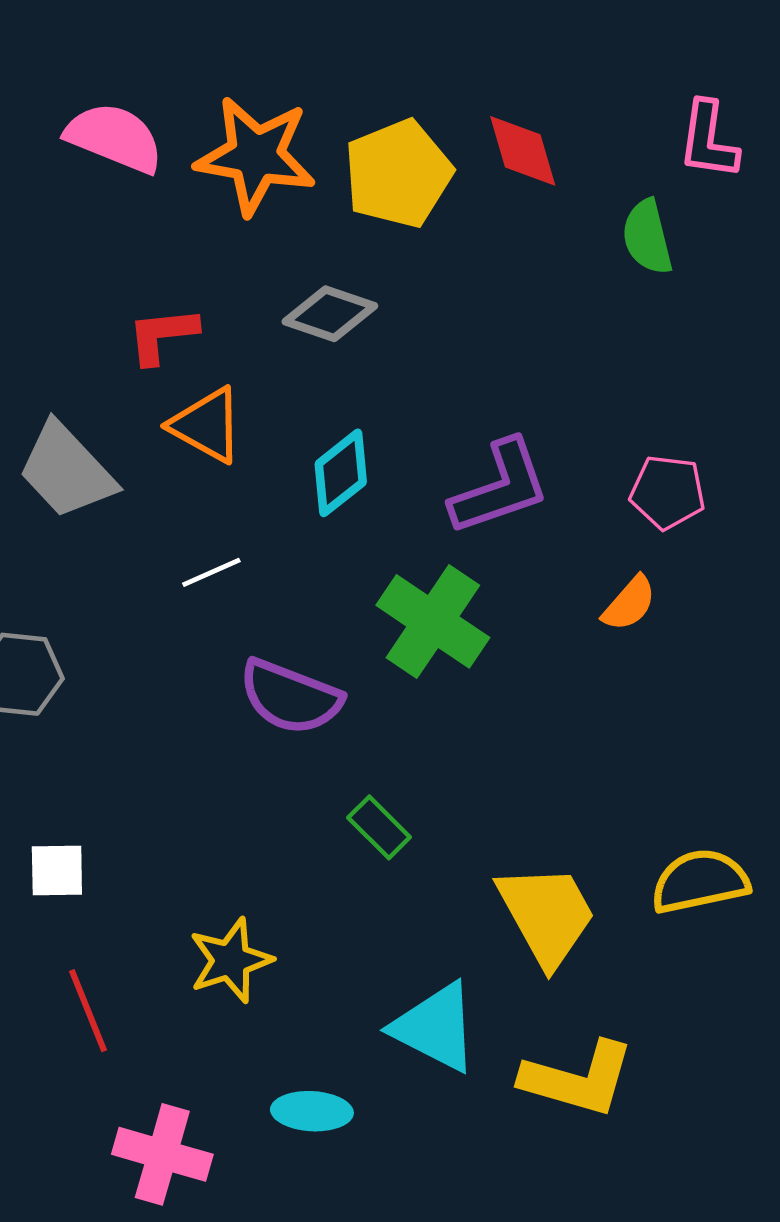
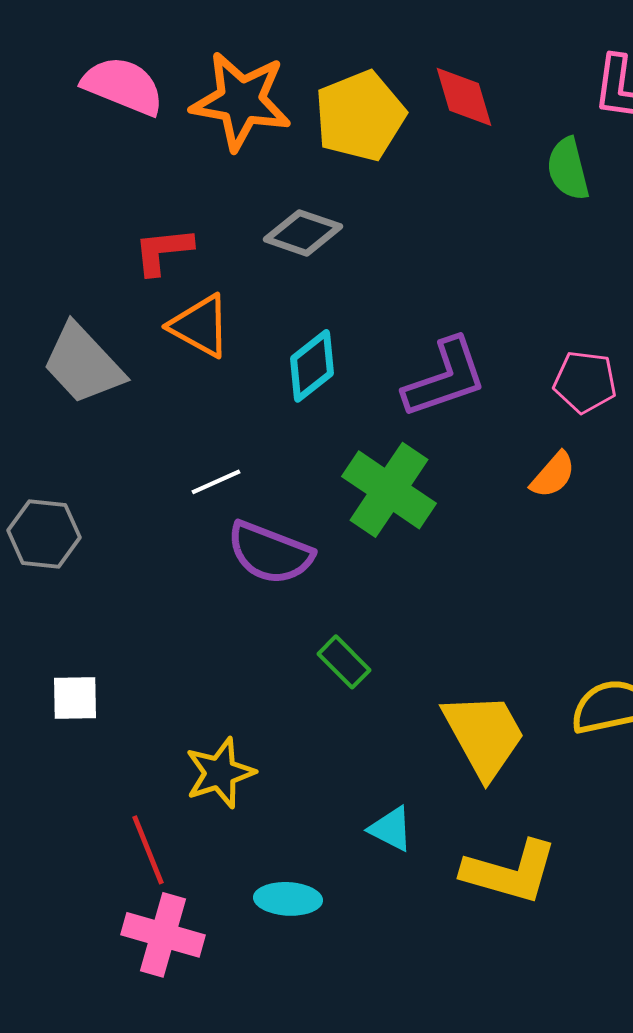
white line: (211, 572) -> (216, 482), moved
red line: (88, 1011) -> (148, 850), moved
cyan triangle: (435, 1027) -> (391, 829), size x0.6

